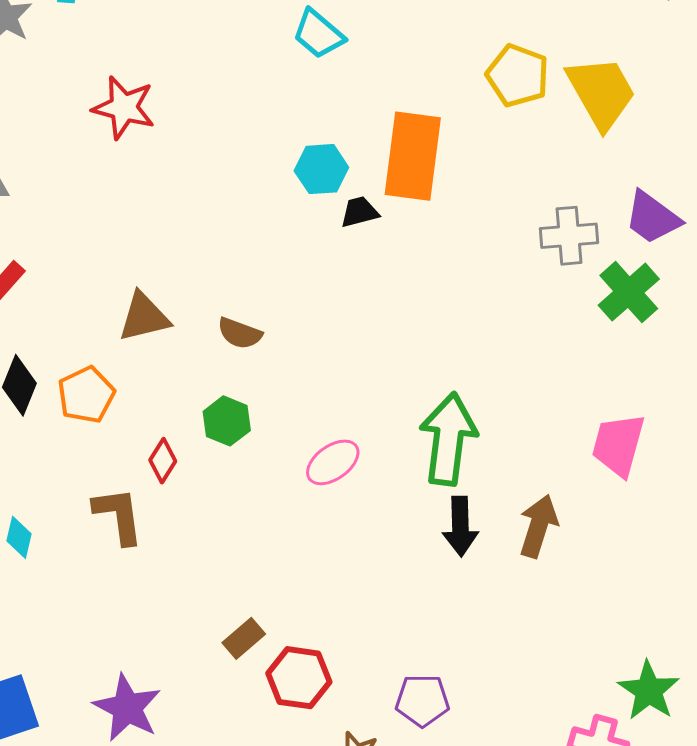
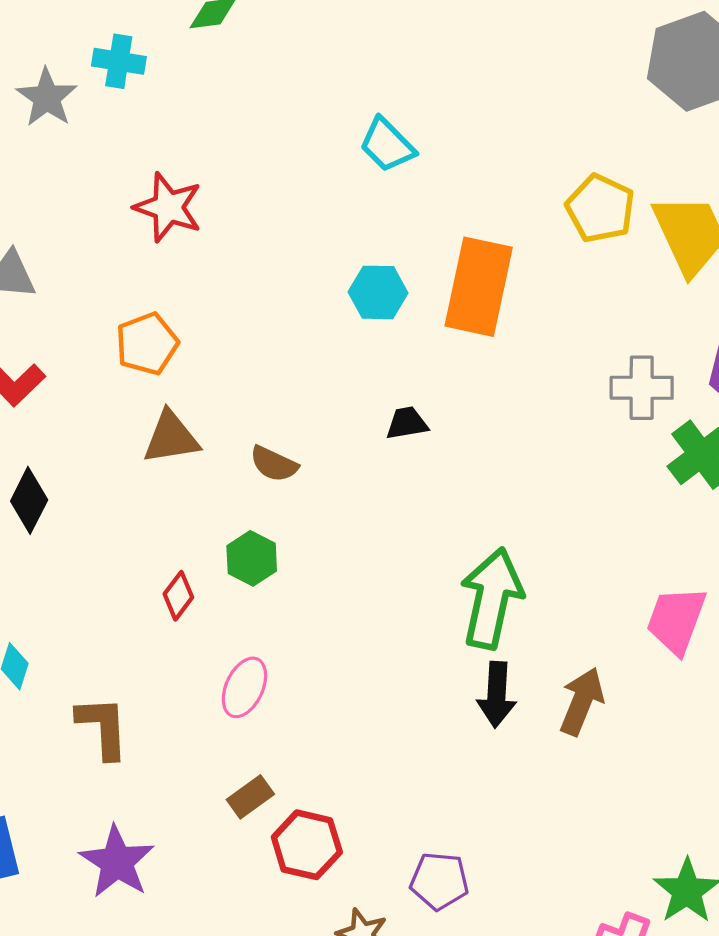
black trapezoid: (359, 212) -> (407, 423), moved
orange pentagon: (86, 395) -> (147, 344), moved
pink ellipse: (333, 462) -> (244, 687), moved, turned -34
brown L-shape: (119, 516) -> (103, 727), moved

